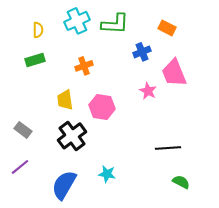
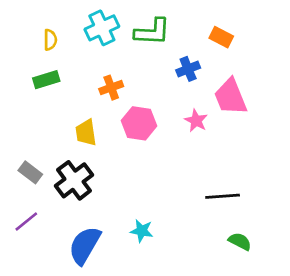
pink hexagon: (102, 107) -> (139, 123), moved
black cross: (72, 136) -> (74, 180), moved

